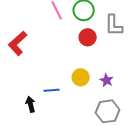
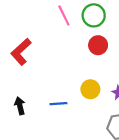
black arrow: (31, 104) -> (20, 106), moved

